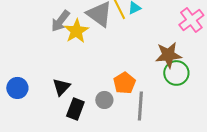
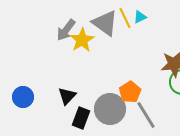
gray circle: (104, 100) -> (110, 109), size x1.8
gray line: (140, 106) -> (146, 115), turned -36

